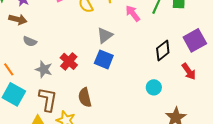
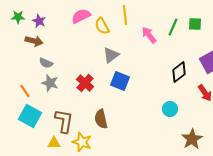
gray triangle: (105, 35) -> (111, 55), moved
gray star: (44, 69) -> (50, 83), moved

